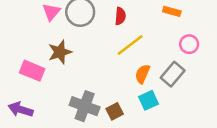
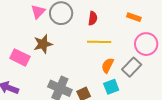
pink circle: (189, 44) -> (146, 44), size x1.5
yellow line: (130, 45) -> (99, 42), turned 35

